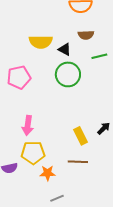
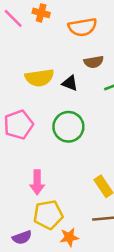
green circle: (68, 74) -> (68, 127), moved

